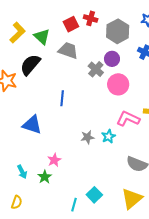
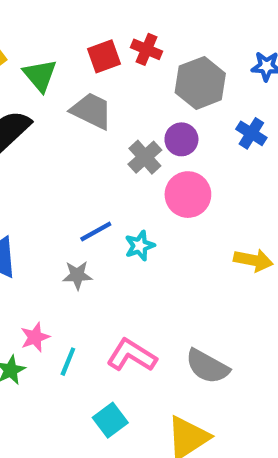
blue line: (62, 98) -> (96, 231), moved, turned 49
pink L-shape: (128, 119) -> (132, 355), moved
cyan star: (108, 136) -> (140, 246), moved
gray star: (87, 137) -> (77, 275), moved
cyan line: (74, 205) -> (68, 362), moved

